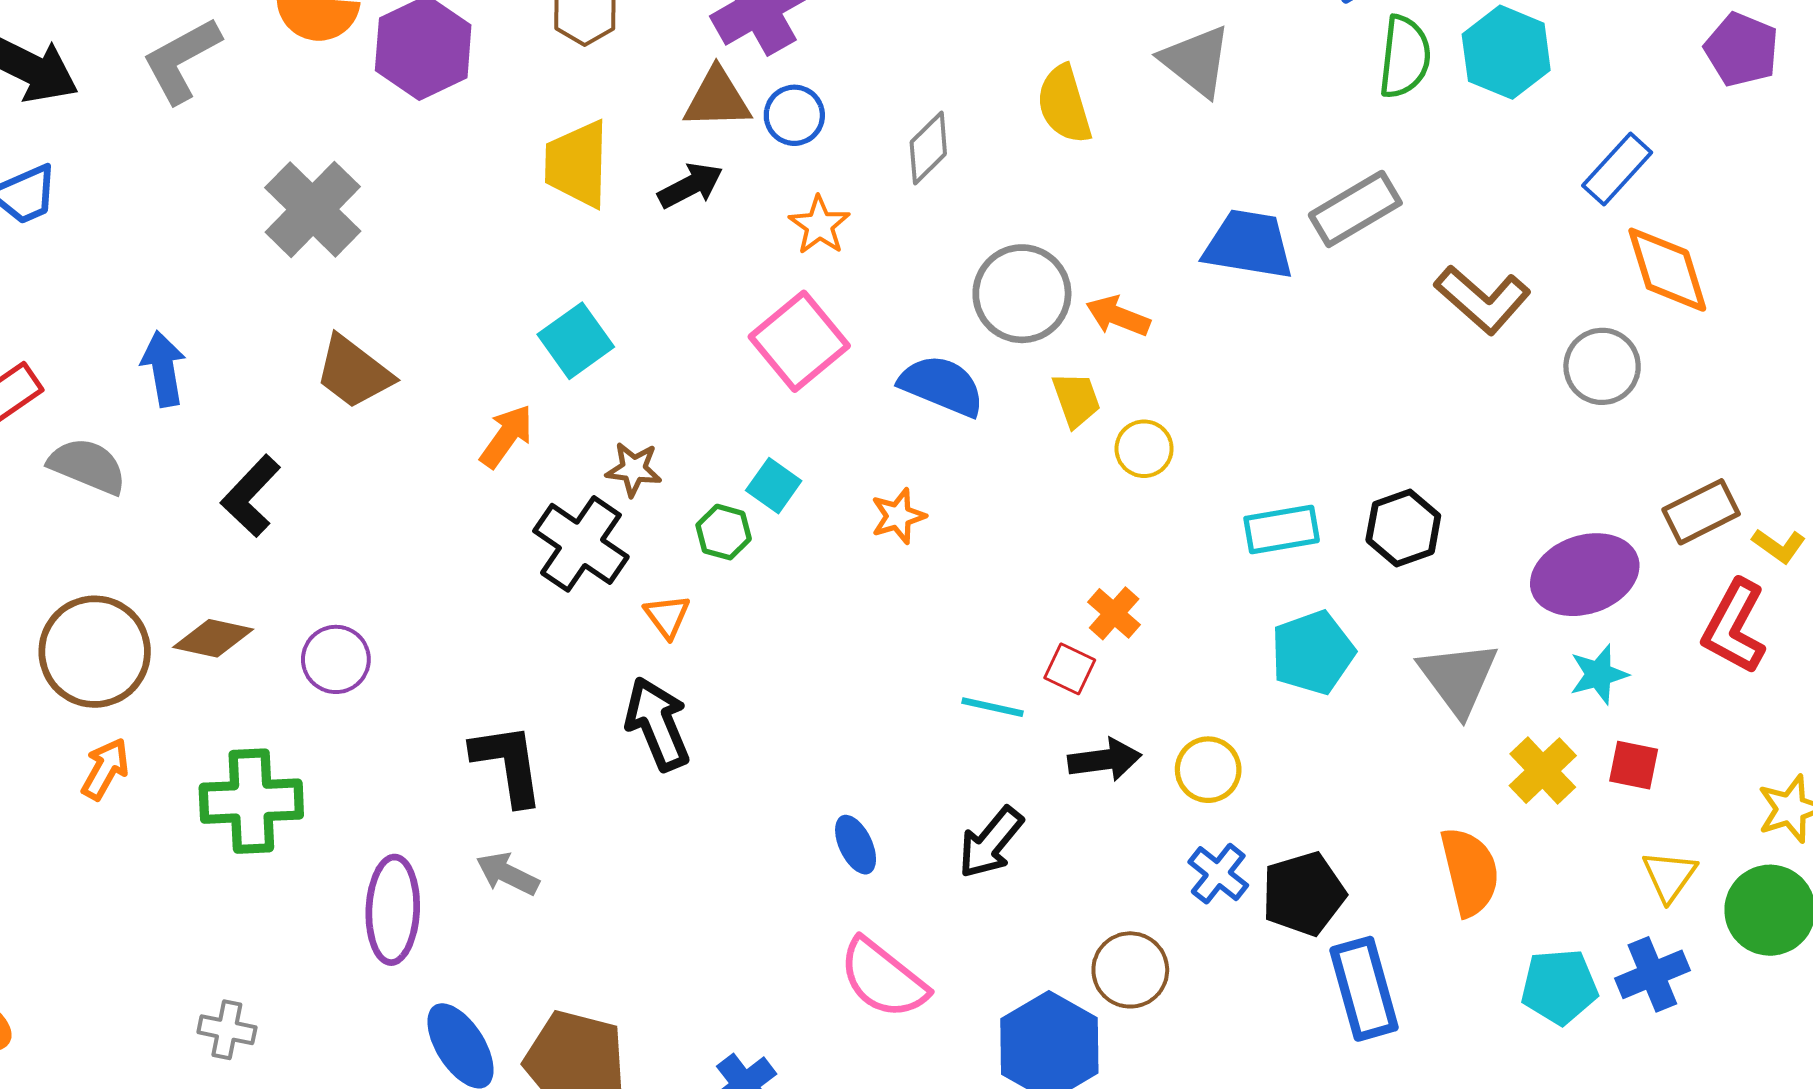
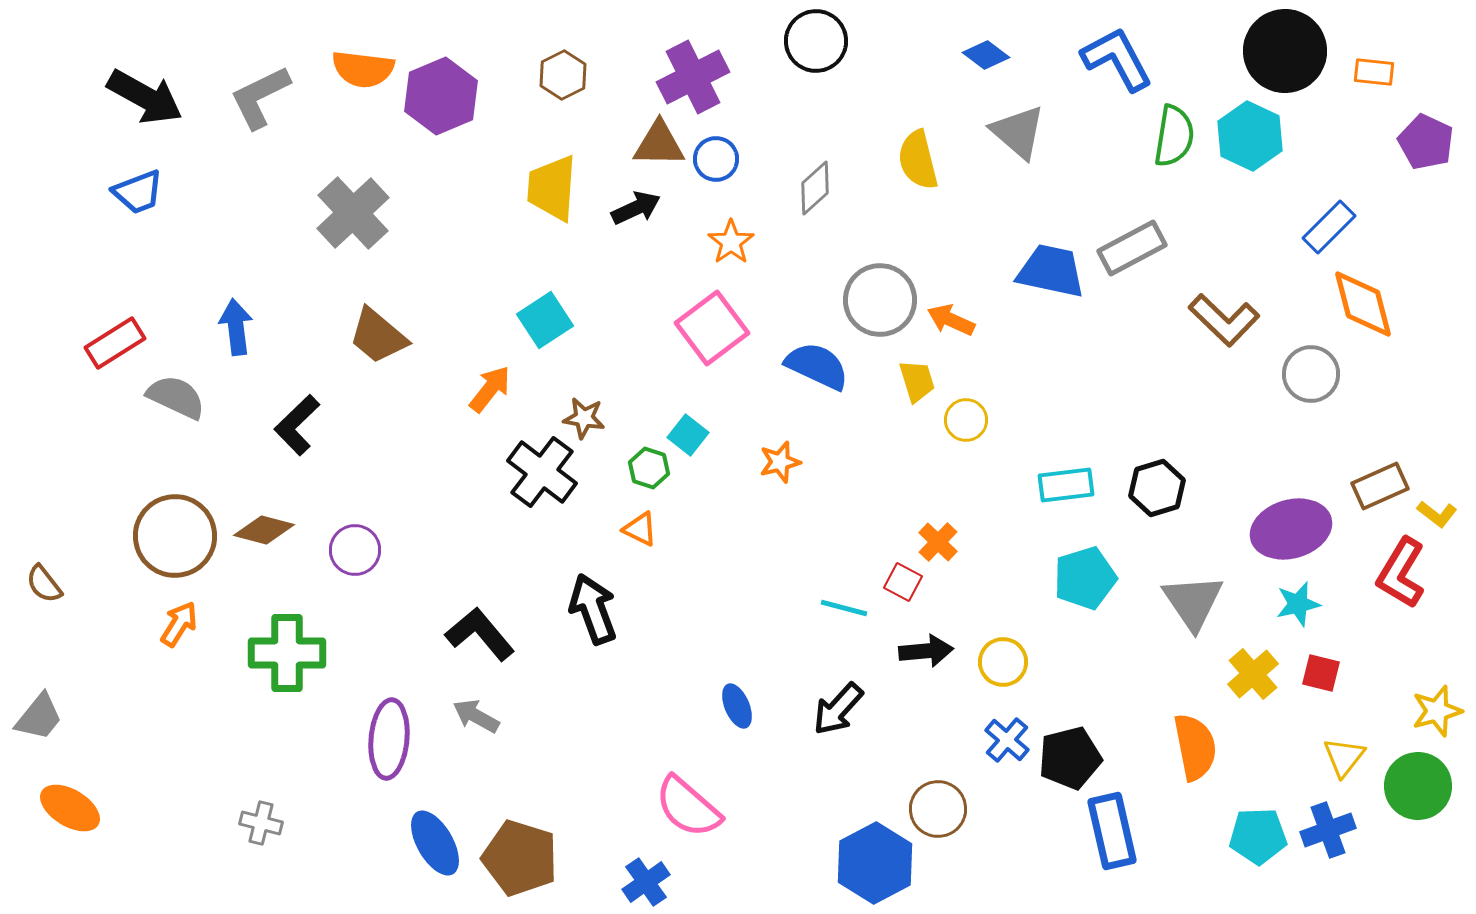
orange triangle: (667, 616) -> (640, 529), moved, turned -30
black L-shape: (508, 764) -> (480, 634), turned -34
pink semicircle: (883, 979) -> (688, 807), moved

